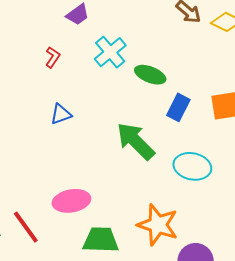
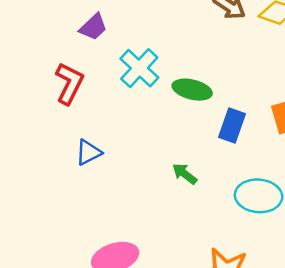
red L-shape: (53, 57) -> (69, 83), size x1.6
green arrow: (136, 141) -> (185, 174), size x0.5

